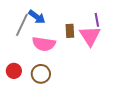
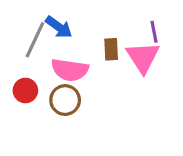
red circle: (14, 71) -> (25, 90), moved
brown circle: (41, 74) -> (65, 100), moved

